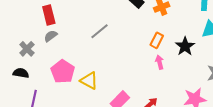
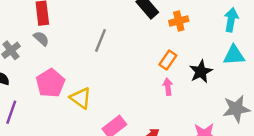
gray line: (99, 31) -> (101, 40), turned -36
gray semicircle: (51, 36) -> (41, 39), turned 72

